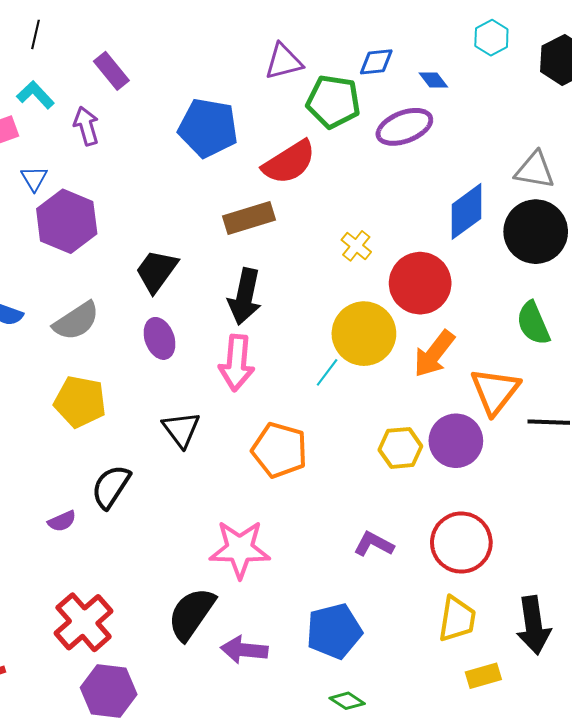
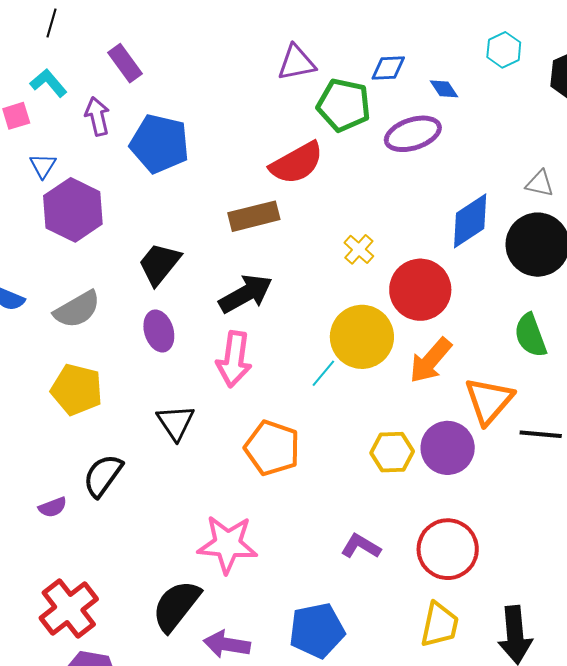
blue pentagon: (208, 128) -> (160, 144), moved
gray triangle: (535, 170) -> (540, 184), size x0.7
black arrow: (245, 296) -> (246, 294), turned -134

